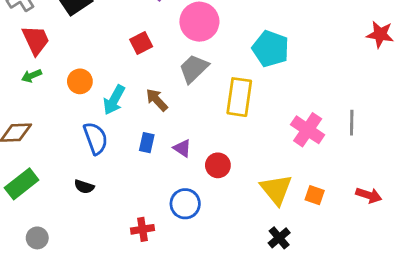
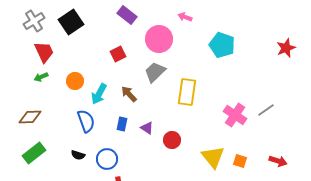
red star: (380, 34) -> (286, 48), turned -30
cyan pentagon: (271, 49) -> (222, 45), moved
gray line: (352, 123) -> (266, 110), turned 54
blue circle: (185, 204) -> (107, 159), moved

